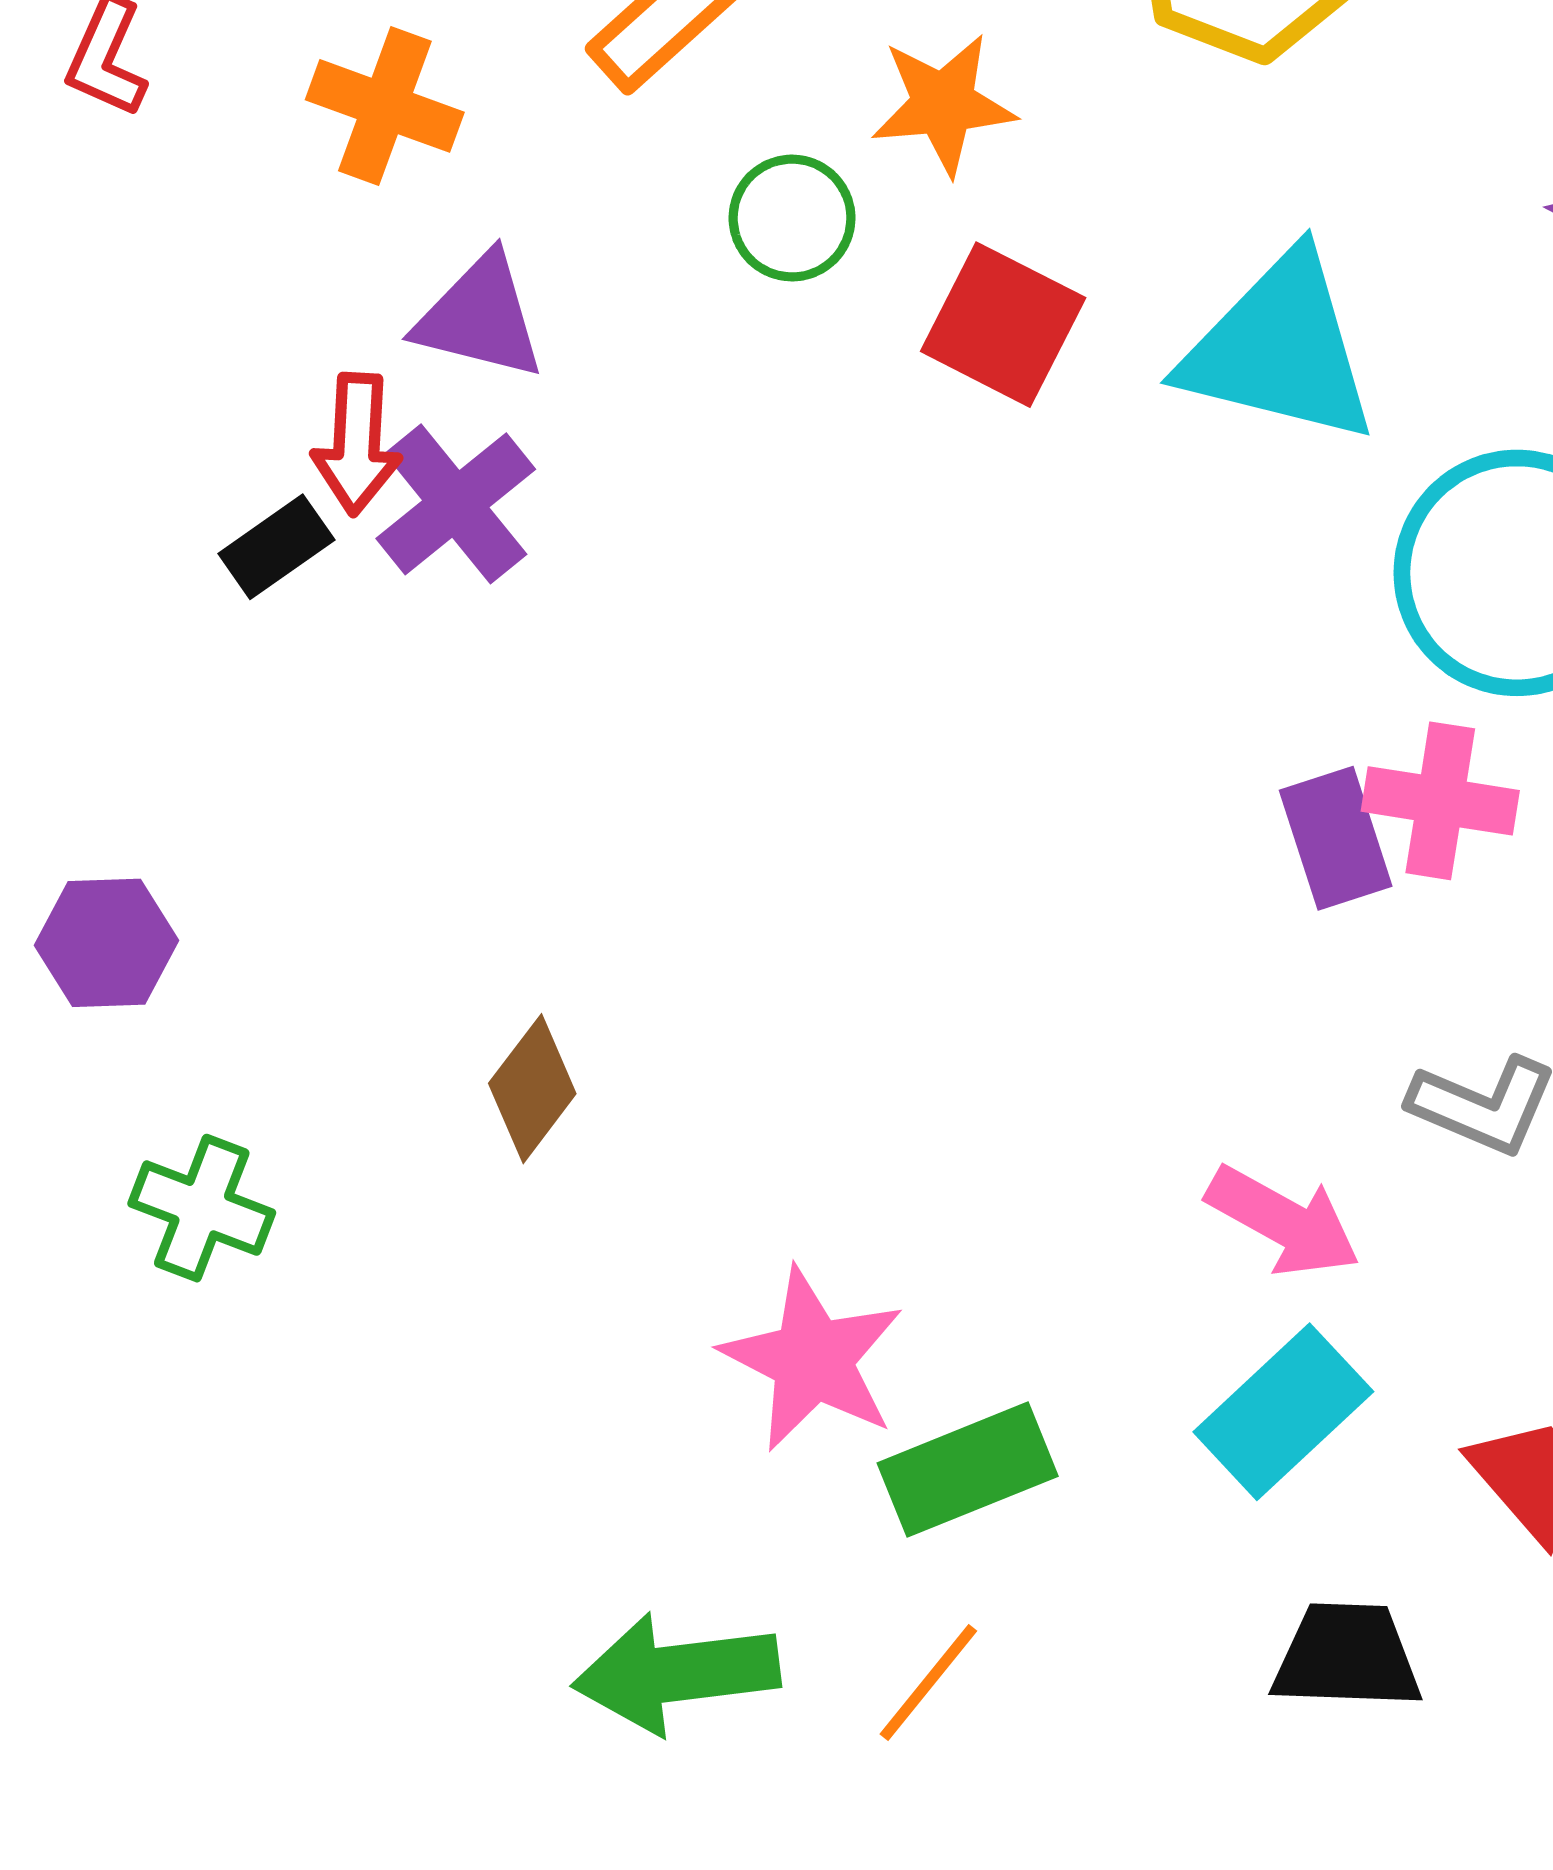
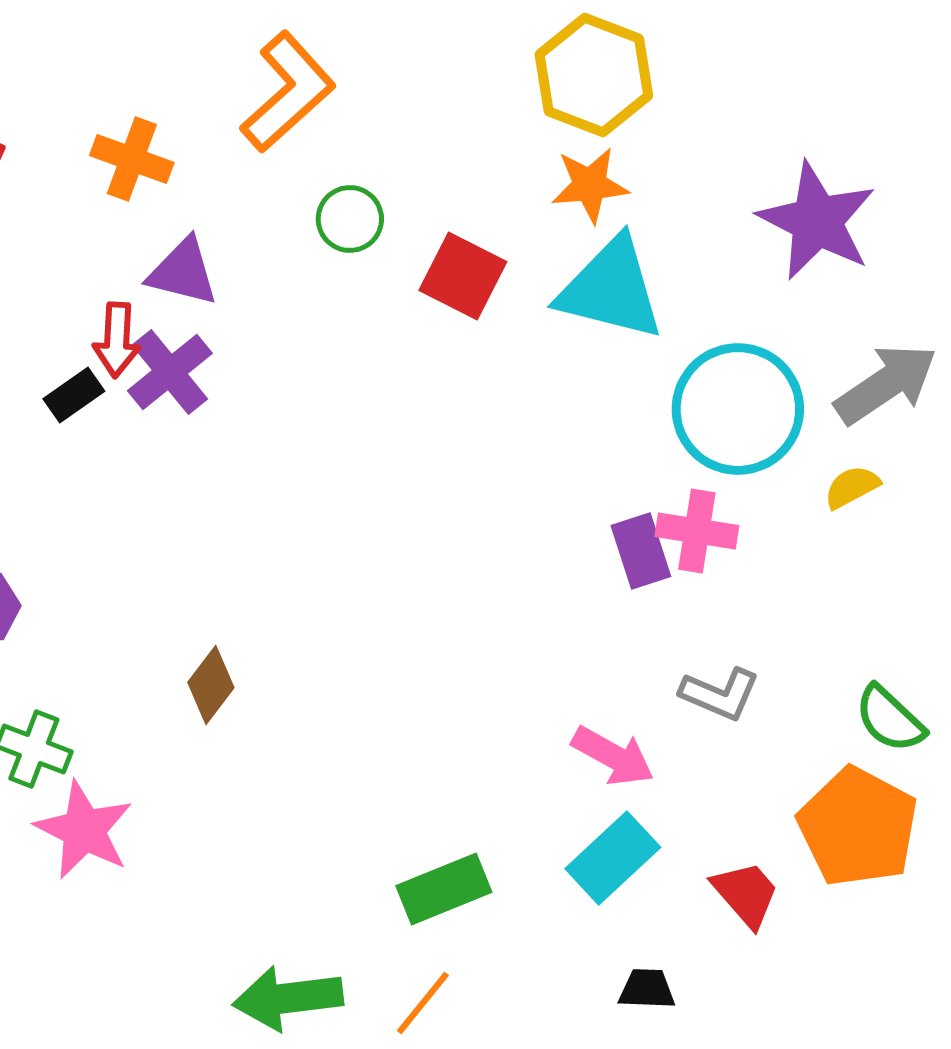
orange star: (943, 104) -> (590, 185), moved
pink star: (813, 1359) -> (84, 830), moved
black trapezoid: (1347, 1656) -> (647, 989), size x0.7

